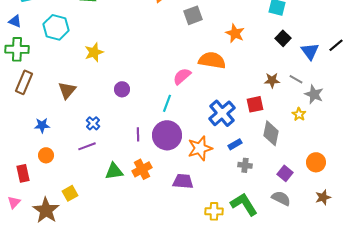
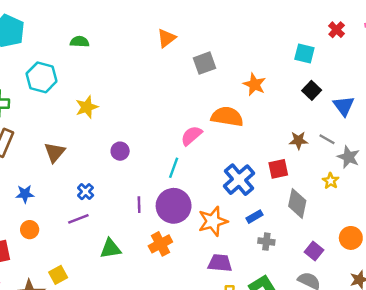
orange cross: (142, 169) -> (160, 244), moved
purple trapezoid: (183, 181) -> (220, 263), moved

